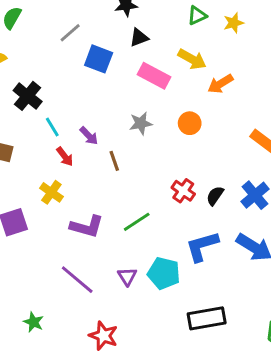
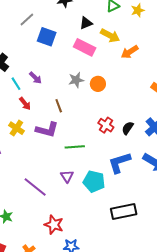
black triangle: (139, 38) -> (86, 23), moved
orange circle: (190, 123) -> (98, 84), moved
purple arrow: (89, 136) -> (35, 78), moved
green line: (137, 222) -> (75, 147), turned 30
purple L-shape: (87, 227) -> (47, 130), moved
purple triangle: (127, 276) -> (67, 176), moved

